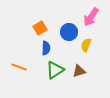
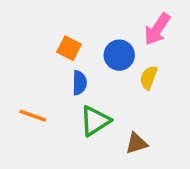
orange square: (40, 28) -> (69, 48), turned -32
brown triangle: (79, 71) -> (136, 143), moved

